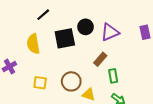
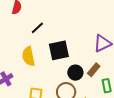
black circle: (86, 27) -> (75, 73), moved

